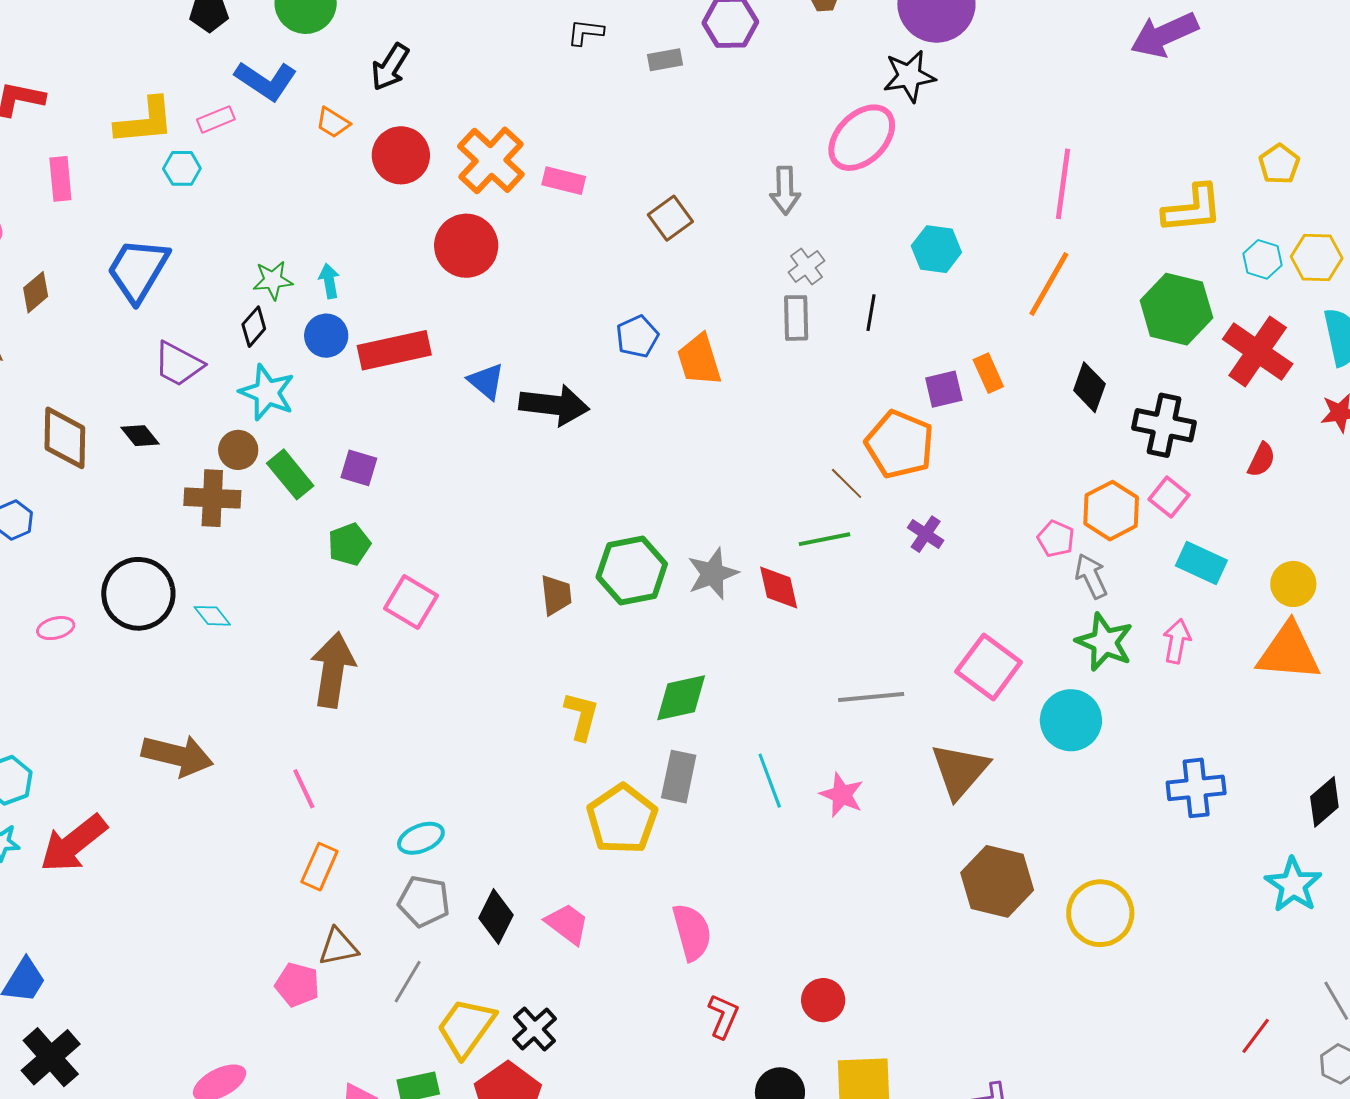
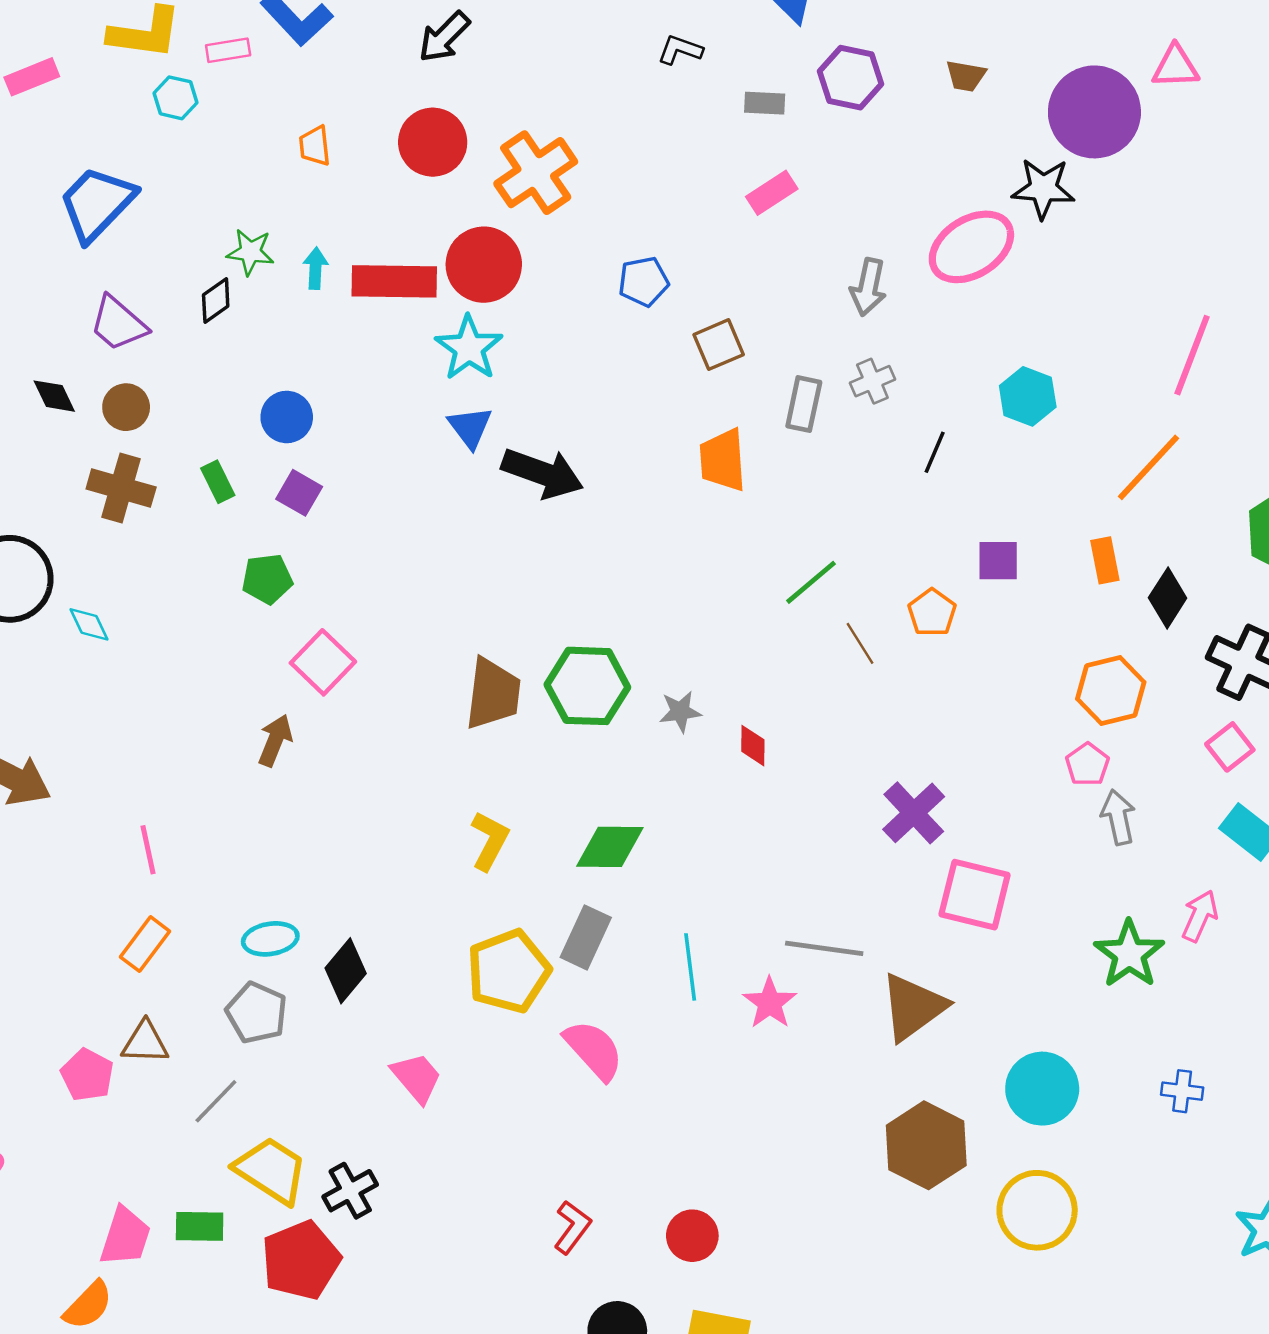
orange trapezoid: (333, 123) -> (315, 146), moved, turned 39
pink rectangle: (60, 179) -> (32, 77), turned 60
pink rectangle: (564, 181) -> (772, 193), moved, turned -60
brown square: (670, 218) -> (719, 345), moved
gray rectangle: (796, 318) -> (804, 404), moved
blue circle: (326, 336) -> (287, 417), moved
blue pentagon: (637, 336) -> (644, 282), moved
red rectangle: (394, 350) -> (394, 281), moved
orange rectangle: (988, 373) -> (1105, 560), moved
cyan star: (267, 392) -> (469, 348), moved
orange pentagon: (900, 444) -> (932, 613), size x0.6
brown circle: (238, 450) -> (126, 407), moved
green rectangle: (290, 474) -> (218, 482), size x0.7
orange hexagon: (1111, 511) -> (1111, 691), moved
purple cross: (926, 534) -> (914, 813), moved, size x1.5
green line: (825, 539) -> (811, 582), moved, turned -42
gray star: (713, 574) -> (680, 712), size x0.7
red diamond: (779, 587) -> (753, 746), size x0.7
brown trapezoid: (556, 595) -> (493, 694), size x1.5
green star: (1105, 642) -> (1129, 954), moved
pink square: (989, 667) -> (975, 895), turned -36
brown arrow: (333, 670) -> (275, 740), moved, size x0.6
gray line: (871, 697) -> (824, 948), moved
cyan circle: (1071, 720) -> (1042, 1089), moved
blue cross: (1196, 788) -> (1182, 1091), size x0.6
black diamond: (496, 916) -> (346, 971), moved
pink semicircle: (692, 932) -> (594, 1050), moved, turned -40
yellow trapezoid: (466, 1027) -> (271, 1170), turned 74

